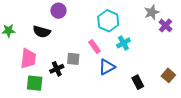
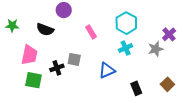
gray star: (152, 12) -> (156, 49), moved
cyan hexagon: (108, 21) -> (126, 23), moved
pink rectangle: (95, 47) -> (91, 32), moved

